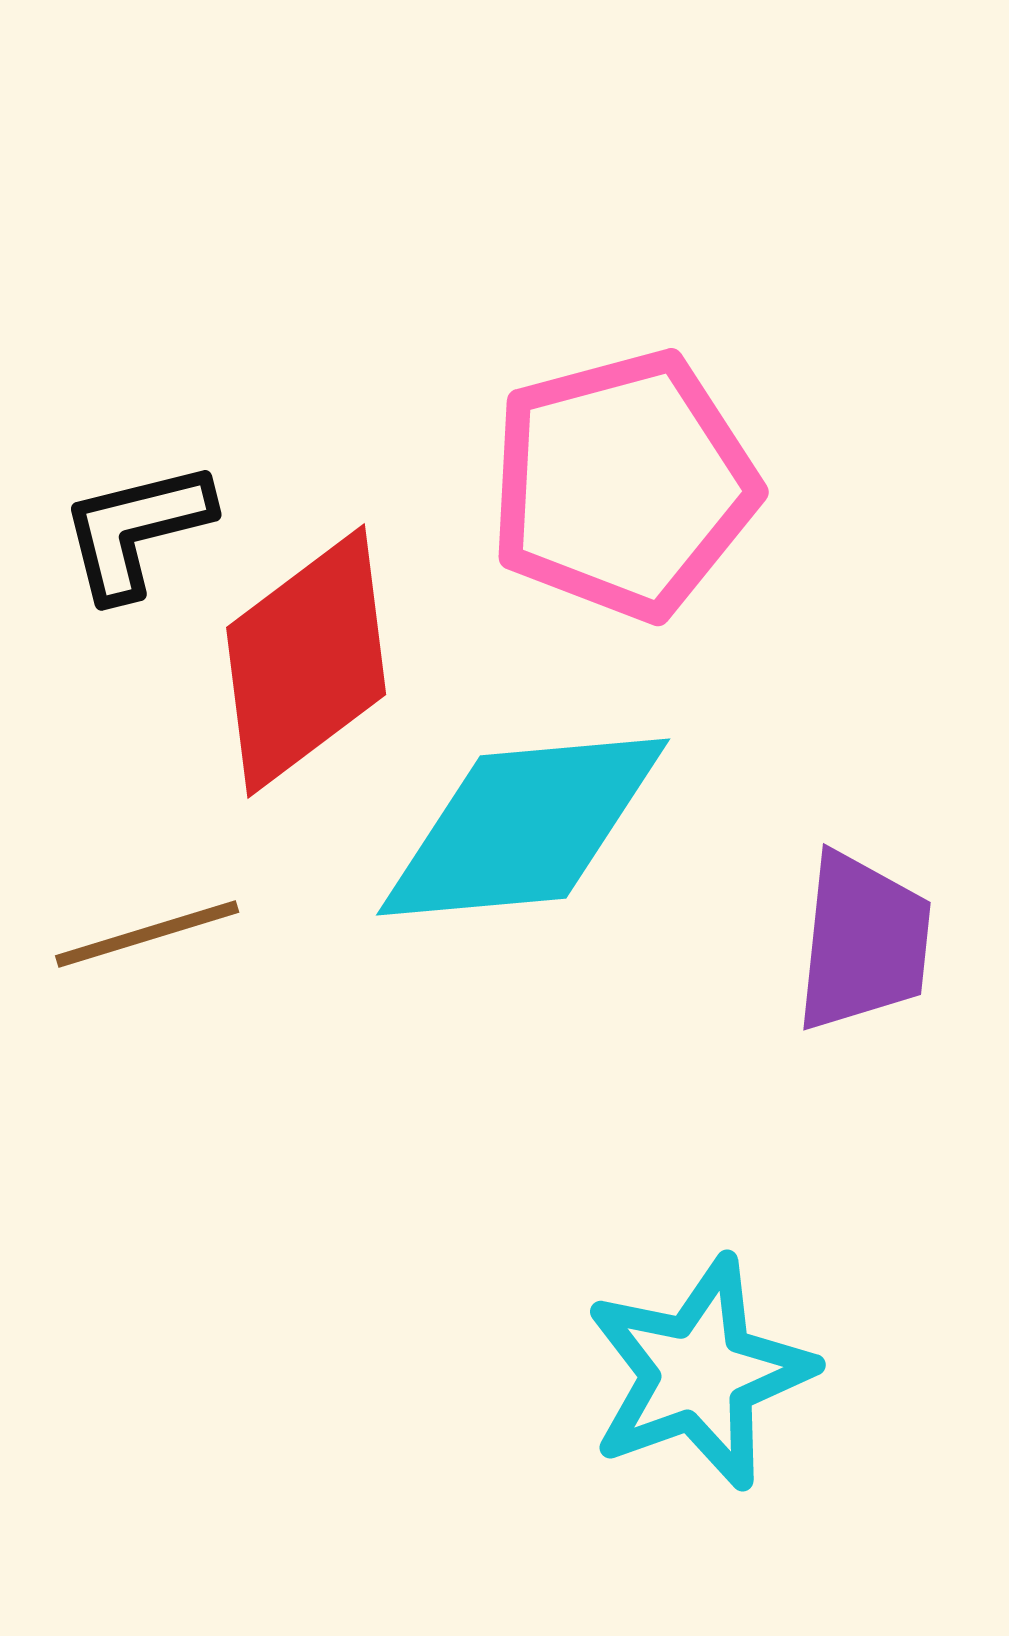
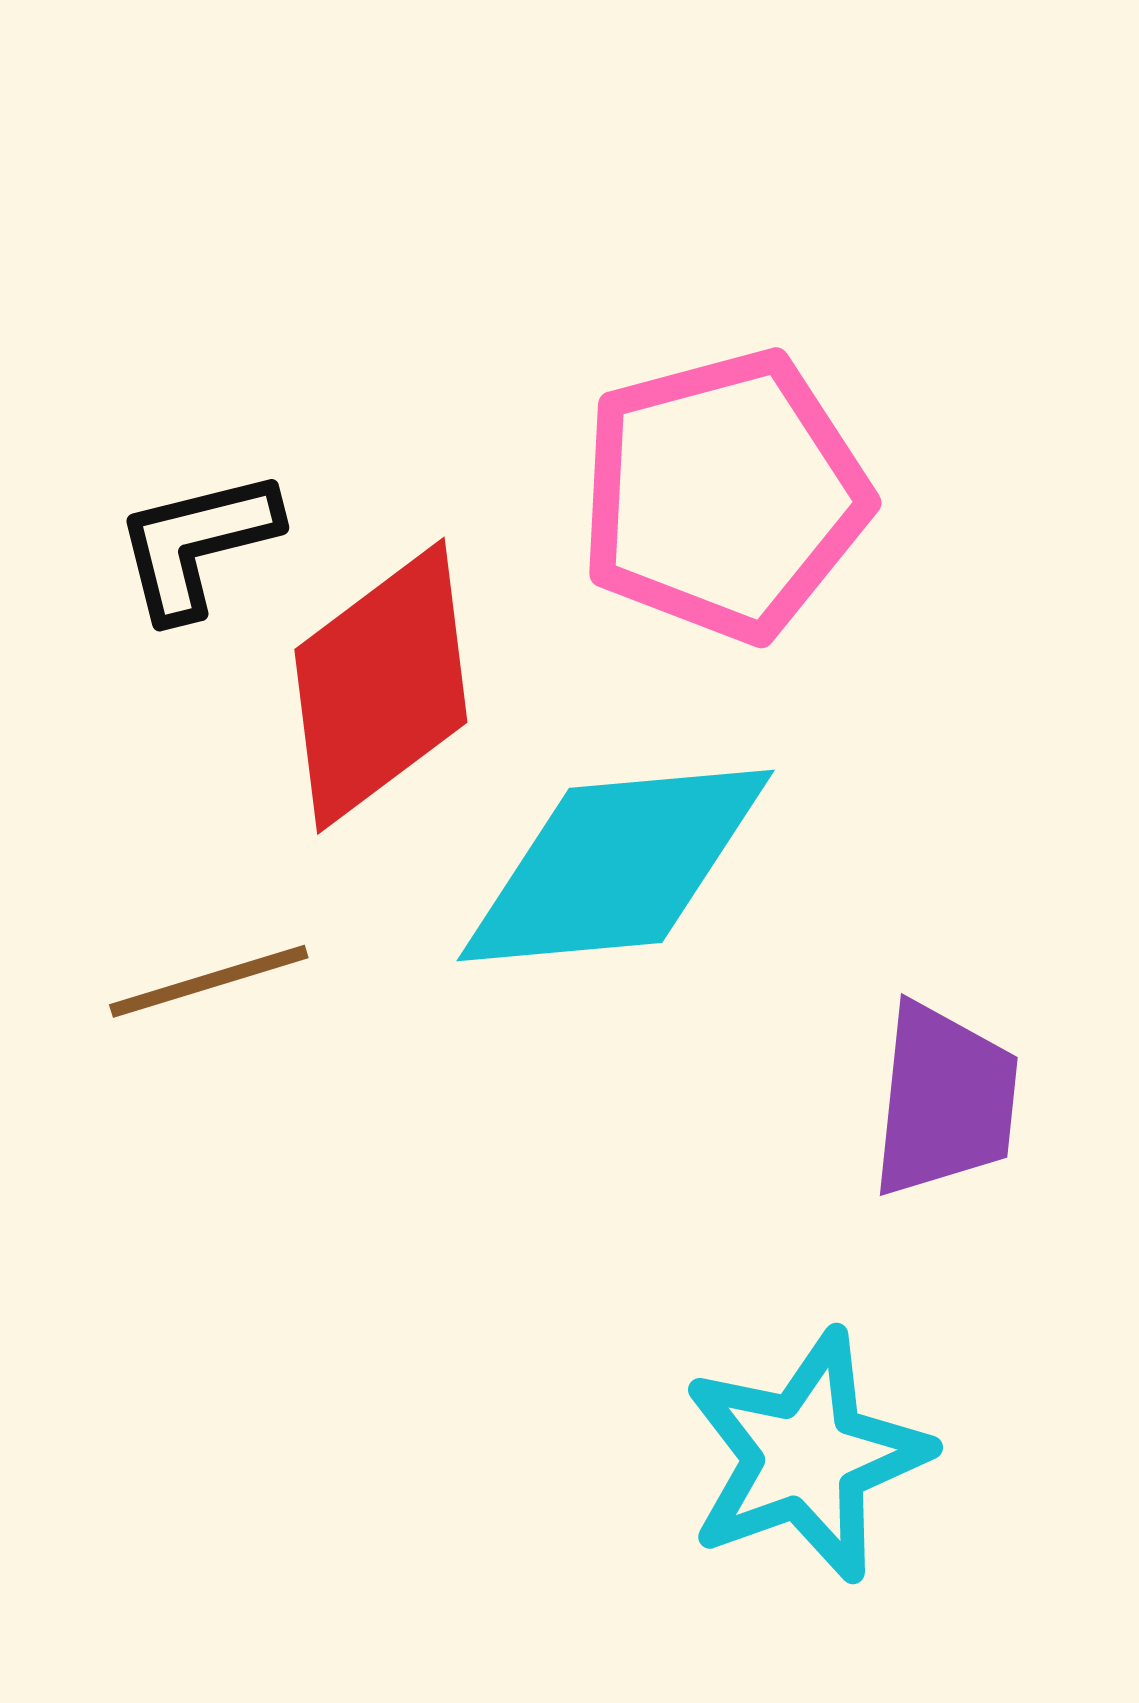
purple trapezoid: (863, 942) -> (945, 1100), moved

